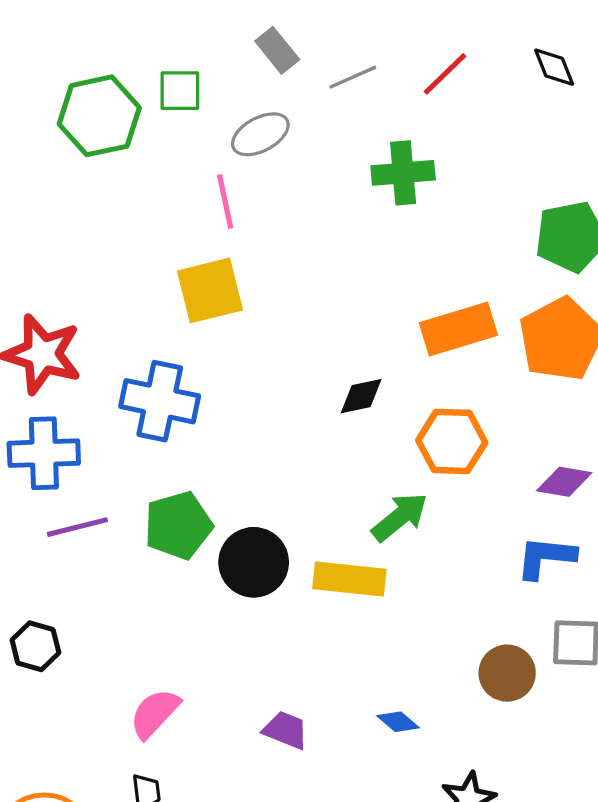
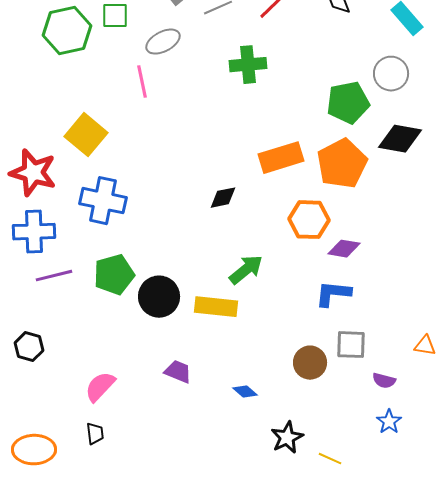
yellow square: (210, 290) -> (86, 135), moved, turned -36
orange hexagon: (452, 441) -> (309, 220), moved
purple trapezoid: (286, 730) -> (178, 372), moved

